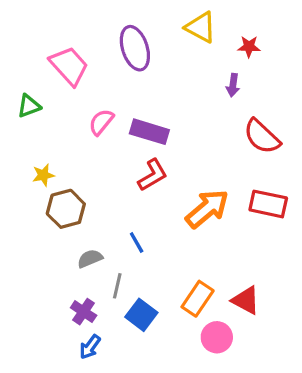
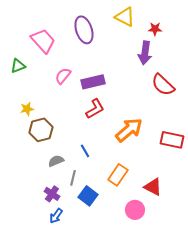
purple arrow: (233, 85) -> (145, 53), size x1.6
purple rectangle: (149, 132) -> (93, 82), turned -30
red rectangle: (268, 204) -> (172, 140), moved
orange rectangle: (198, 299) -> (118, 175), moved

